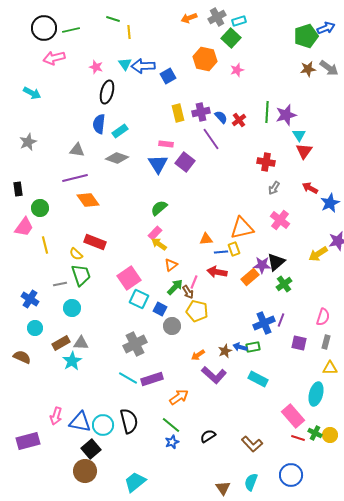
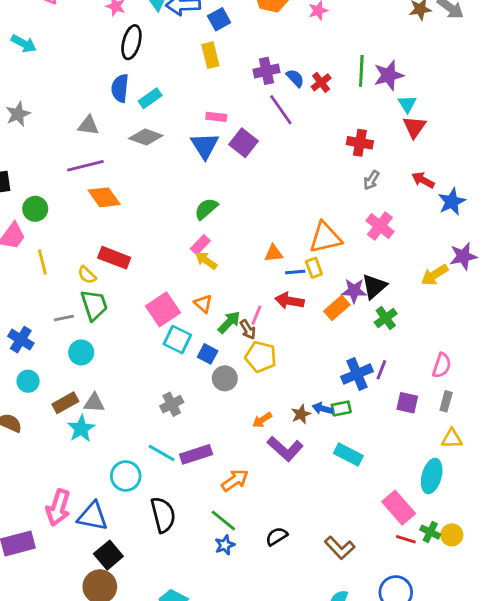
yellow rectangle: (178, 113) -> (210, 55), moved
orange triangle: (171, 265) -> (203, 304), moved, turned -40
gray cross: (135, 344) -> (172, 404), size x0.7
pink arrow: (56, 416) -> (58, 508), size x1.4
cyan circle: (103, 425) -> (126, 476), moved

